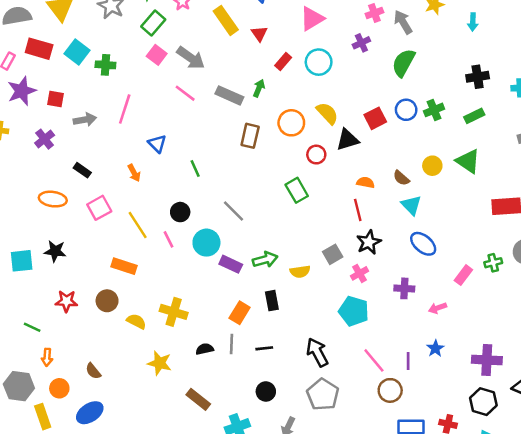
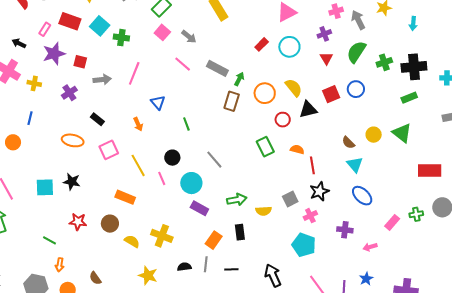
red triangle: (259, 34) -> (326, 58), moved
gray arrow: (191, 58) -> (189, 37), size x0.7
black cross: (478, 77) -> (414, 67), size x1.4
green arrow: (259, 88) -> (239, 79), moved
green cross: (434, 110) -> (384, 62), moved
orange semicircle: (366, 182) -> (297, 149), moved
purple rectangle: (231, 264) -> (199, 208), moved

